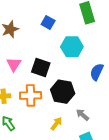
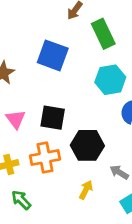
blue square: (48, 23) -> (53, 55), size x1.6
cyan hexagon: (72, 47) -> (110, 80), moved

